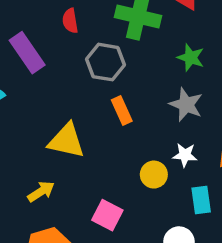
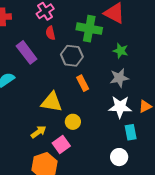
gray star: (186, 105) -> (119, 78), turned -30
white star: (185, 155) -> (120, 107), size x1.6
yellow circle: (154, 175) -> (73, 122), moved
pink square: (107, 215) -> (61, 145), moved, turned 30

